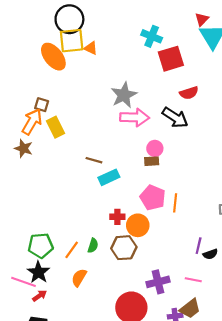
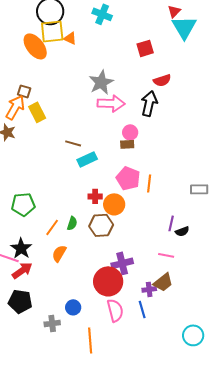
cyan cross: (152, 36) -> (102, 14), moved
red square: (171, 59) -> (145, 48), size x0.7
black arrow: (175, 117) -> (149, 103), turned -110
green pentagon: (41, 246) -> (23, 204), moved
purple cross: (158, 282) -> (122, 263), moved
red arrow: (40, 296) -> (22, 270), size x1.5

